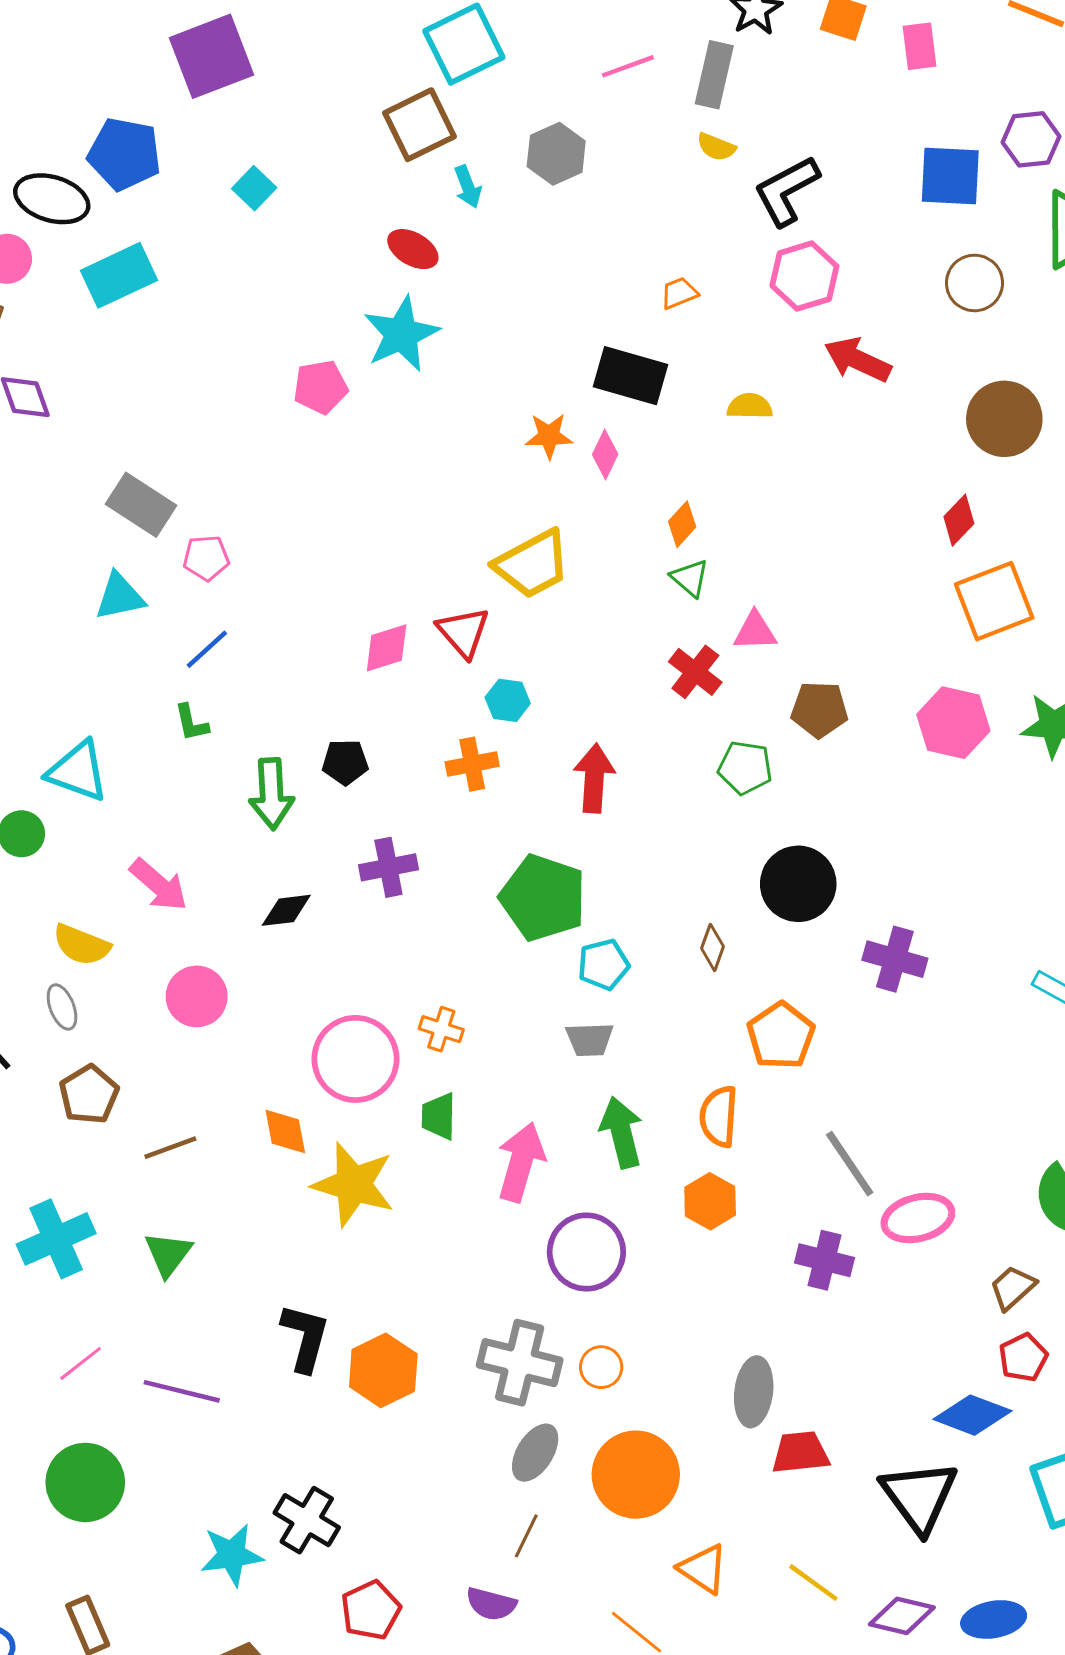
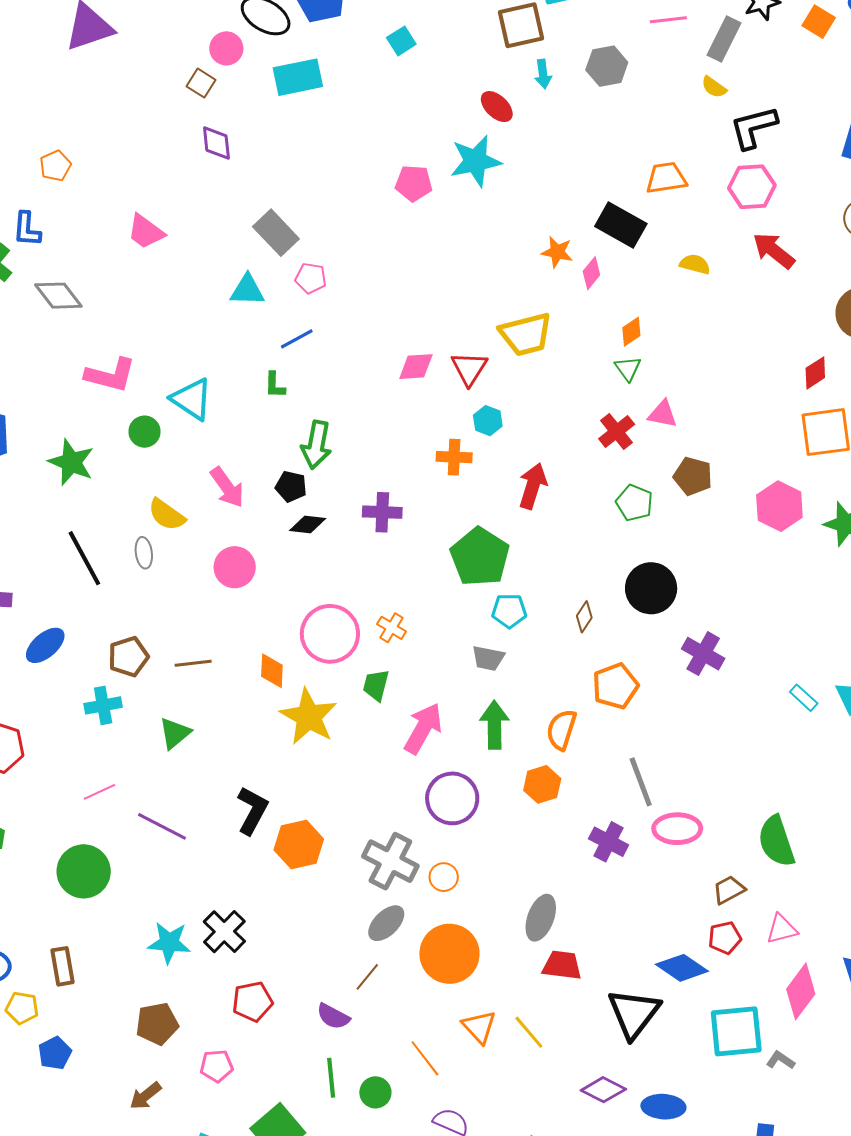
orange trapezoid: (679, 293) -> (666, 178), size x1.6
black pentagon: (345, 762) -> (291, 487), moved
brown pentagon: (89, 1094) -> (128, 657), moved
cyan cross: (56, 1239) -> (103, 705), size x0.7
yellow line: (813, 1583) -> (529, 1032), moved

